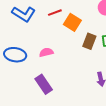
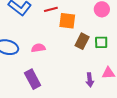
orange square: (72, 22) -> (67, 21), turned -30

